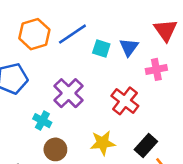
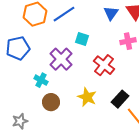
blue triangle: (129, 47) -> (111, 13), moved
cyan square: (101, 49) -> (82, 39), moved
yellow star: (103, 143) -> (87, 97), turned 30

